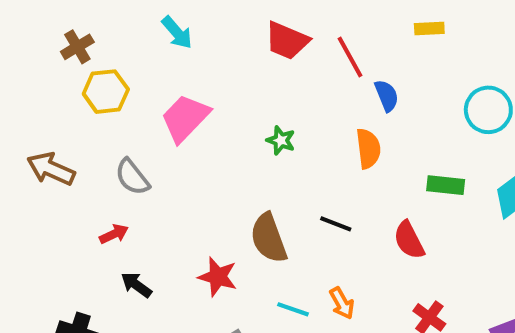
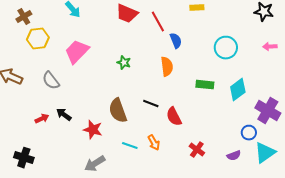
red arrow: (114, 234) -> (42, 119), moved
red semicircle: (409, 240) -> (174, 117), moved
black arrow: (136, 285) -> (64, 115), moved

